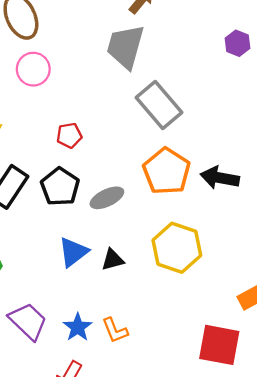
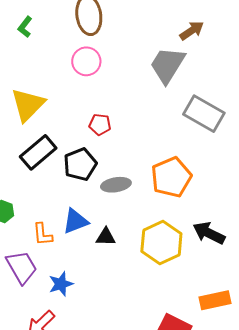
gray rectangle: (159, 105) -> (204, 114), moved, turned -36
black arrow: (220, 178) -> (209, 233), moved
orange L-shape: (115, 330) -> (43, 234), moved

